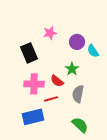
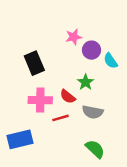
pink star: (50, 33) -> (74, 37), moved
gray semicircle: (78, 94) -> (93, 112), turned -90
blue rectangle: (33, 117) -> (20, 139), moved

